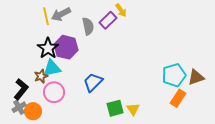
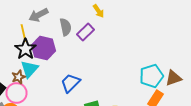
yellow line: (46, 16) -> (24, 33), moved
purple rectangle: (108, 20) -> (86, 32), moved
cyan triangle: (52, 68) -> (30, 69), turned -36
pink circle: (54, 92) -> (16, 93), moved

